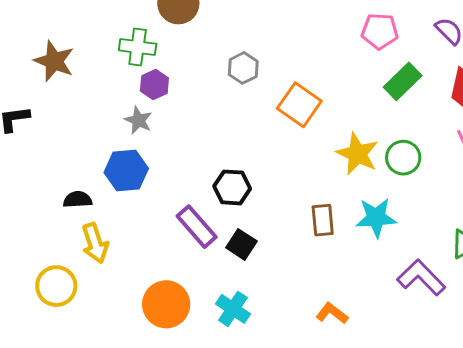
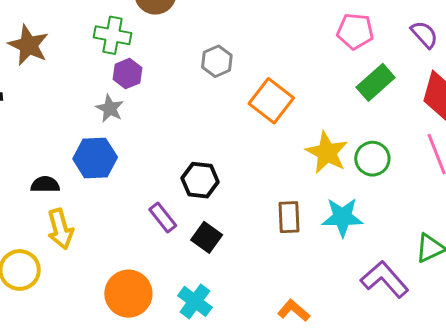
purple rectangle: (197, 227) -> (163, 217), size x0.7

